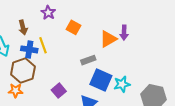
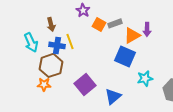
purple star: (48, 13) -> (83, 10), moved
gray rectangle: (88, 60) -> (115, 23), moved
blue square: (101, 80) -> (125, 56), moved
purple square: (59, 91) -> (85, 84), size x1.5

